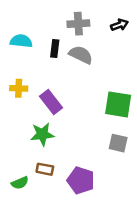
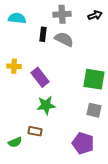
cyan semicircle: (21, 41) -> (17, 18), moved
green star: (42, 134) -> (46, 105), moved
purple pentagon: (81, 180) -> (83, 143), moved

